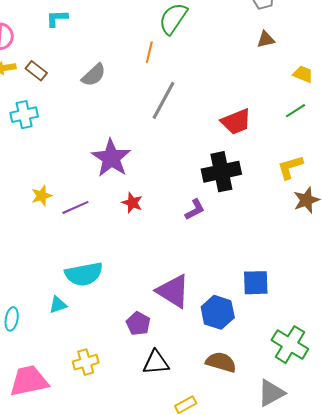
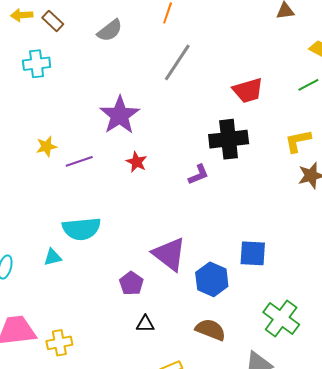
yellow cross: (86, 362) -> (59, 343), moved
black triangle: (156, 362) -> (145, 324), size x0.7

